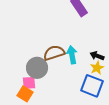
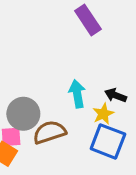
brown semicircle: (54, 53) -> (49, 132), moved
yellow star: (97, 68) -> (103, 114), moved

